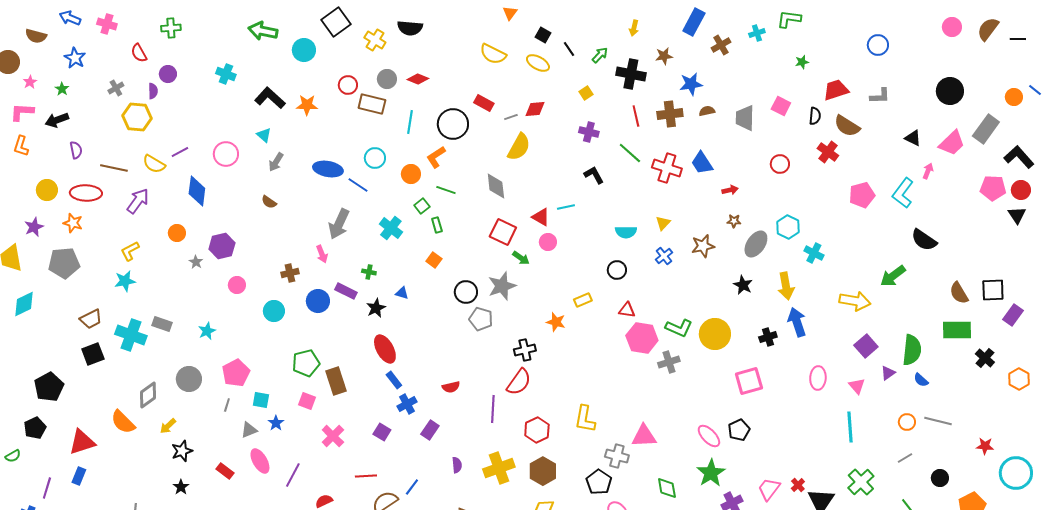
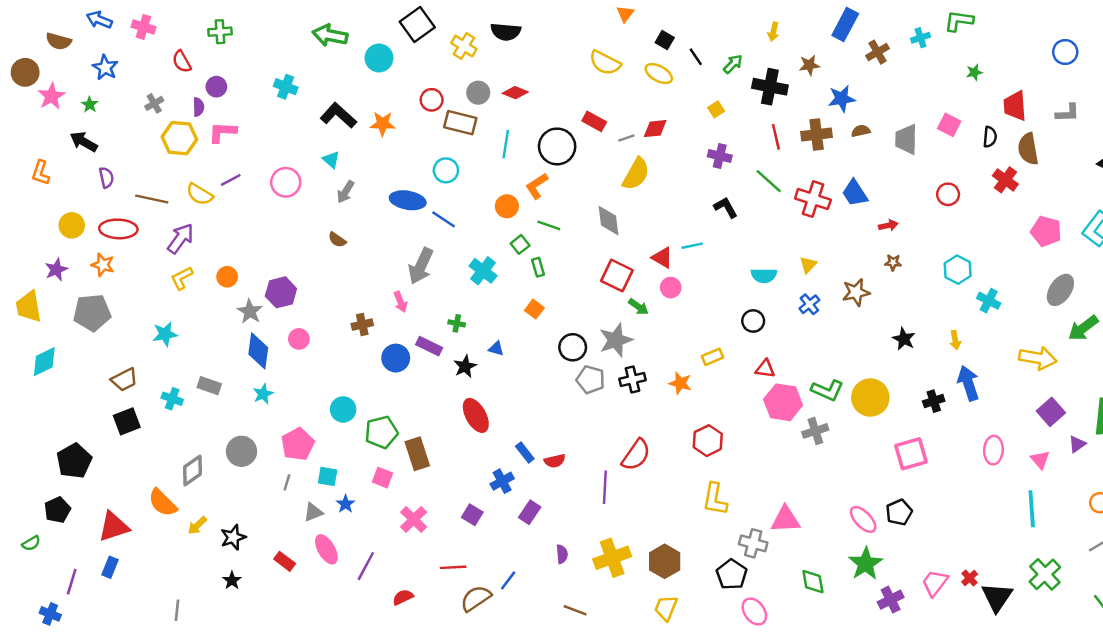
pink star: (30, 82) -> (51, 96), size x1.6
red trapezoid: (836, 90) -> (1015, 106), turned -76
pink L-shape: (22, 112) -> (222, 132), moved
black arrow: (57, 120) -> (84, 142), turned 50
brown semicircle: (847, 126) -> (1028, 149), turned 48
cyan circle: (375, 158) -> (446, 170), moved
blue diamond: (197, 191) -> (258, 351), moved
pink pentagon: (862, 195) -> (1046, 231), turned 30
gray ellipse: (756, 244) -> (1060, 290), moved
yellow L-shape: (130, 251) -> (182, 278), moved
gray star: (196, 262) -> (250, 311), size x1.5
yellow arrow: (786, 286) -> (955, 340), size x0.6
cyan circle: (274, 311) -> (343, 409), moved
cyan cross: (131, 335) -> (172, 399), size x0.6
black cross: (525, 350) -> (632, 380), moved
blue rectangle: (394, 380) -> (525, 453), moved
yellow arrow: (168, 426) -> (197, 525), moved
red hexagon: (537, 430) -> (708, 441), moved

